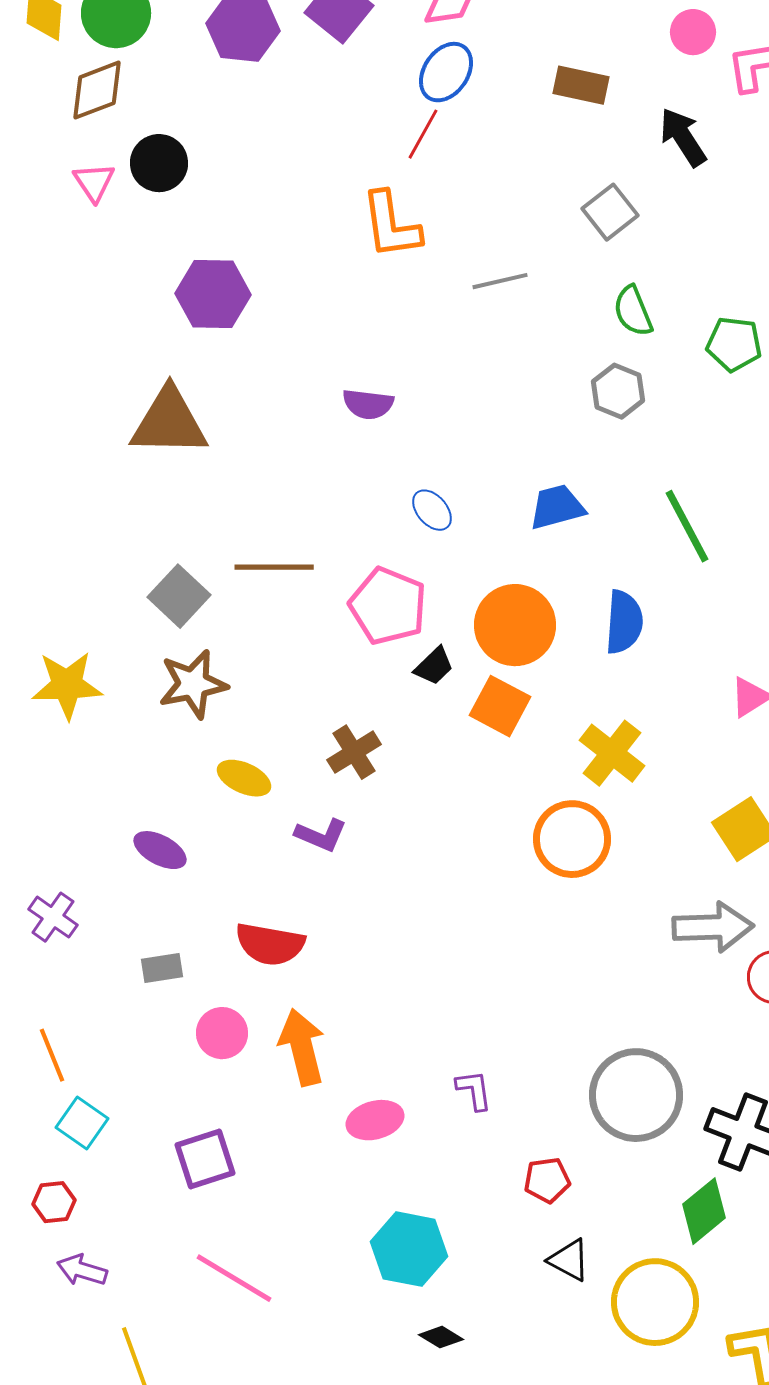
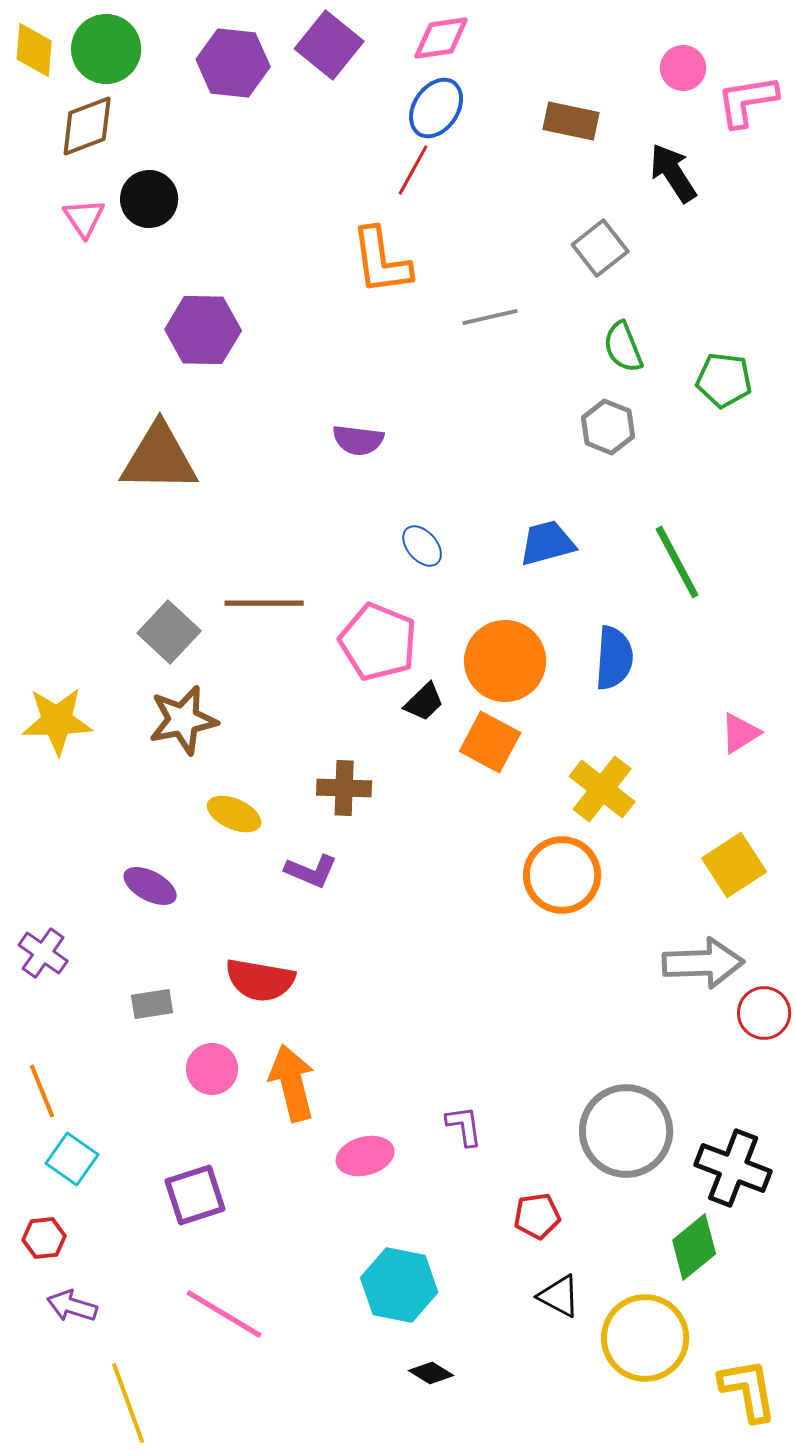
brown cross: (354, 752) -> (344, 788), turned 34

